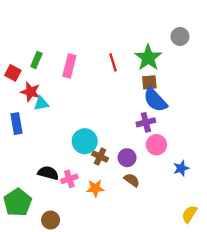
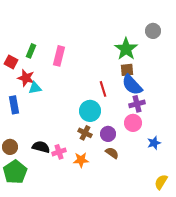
red line: (113, 62) -> (103, 89), moved
purple cross: (146, 122) -> (137, 104), moved
cyan circle: (85, 141) -> (90, 111), moved
brown circle: (51, 220) -> (10, 147), moved

